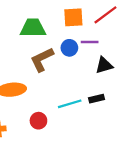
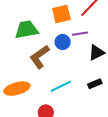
cyan line: (70, 104) -> (61, 86), moved

